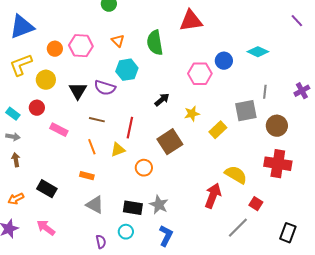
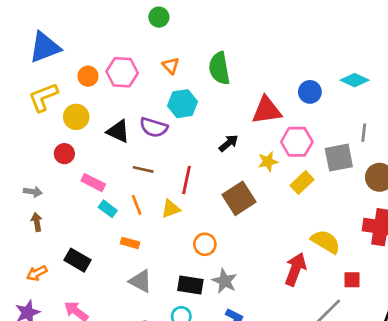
red triangle: (191, 21) -> (267, 110), moved
pink hexagon: (200, 74) -> (297, 142), moved
black triangle: (78, 91) -> (118, 131), turned -36
cyan rectangle: (13, 114) -> (108, 209), moved
orange circle: (144, 168) -> (205, 244), moved
red square: (256, 204) -> (352, 280), turned -32

